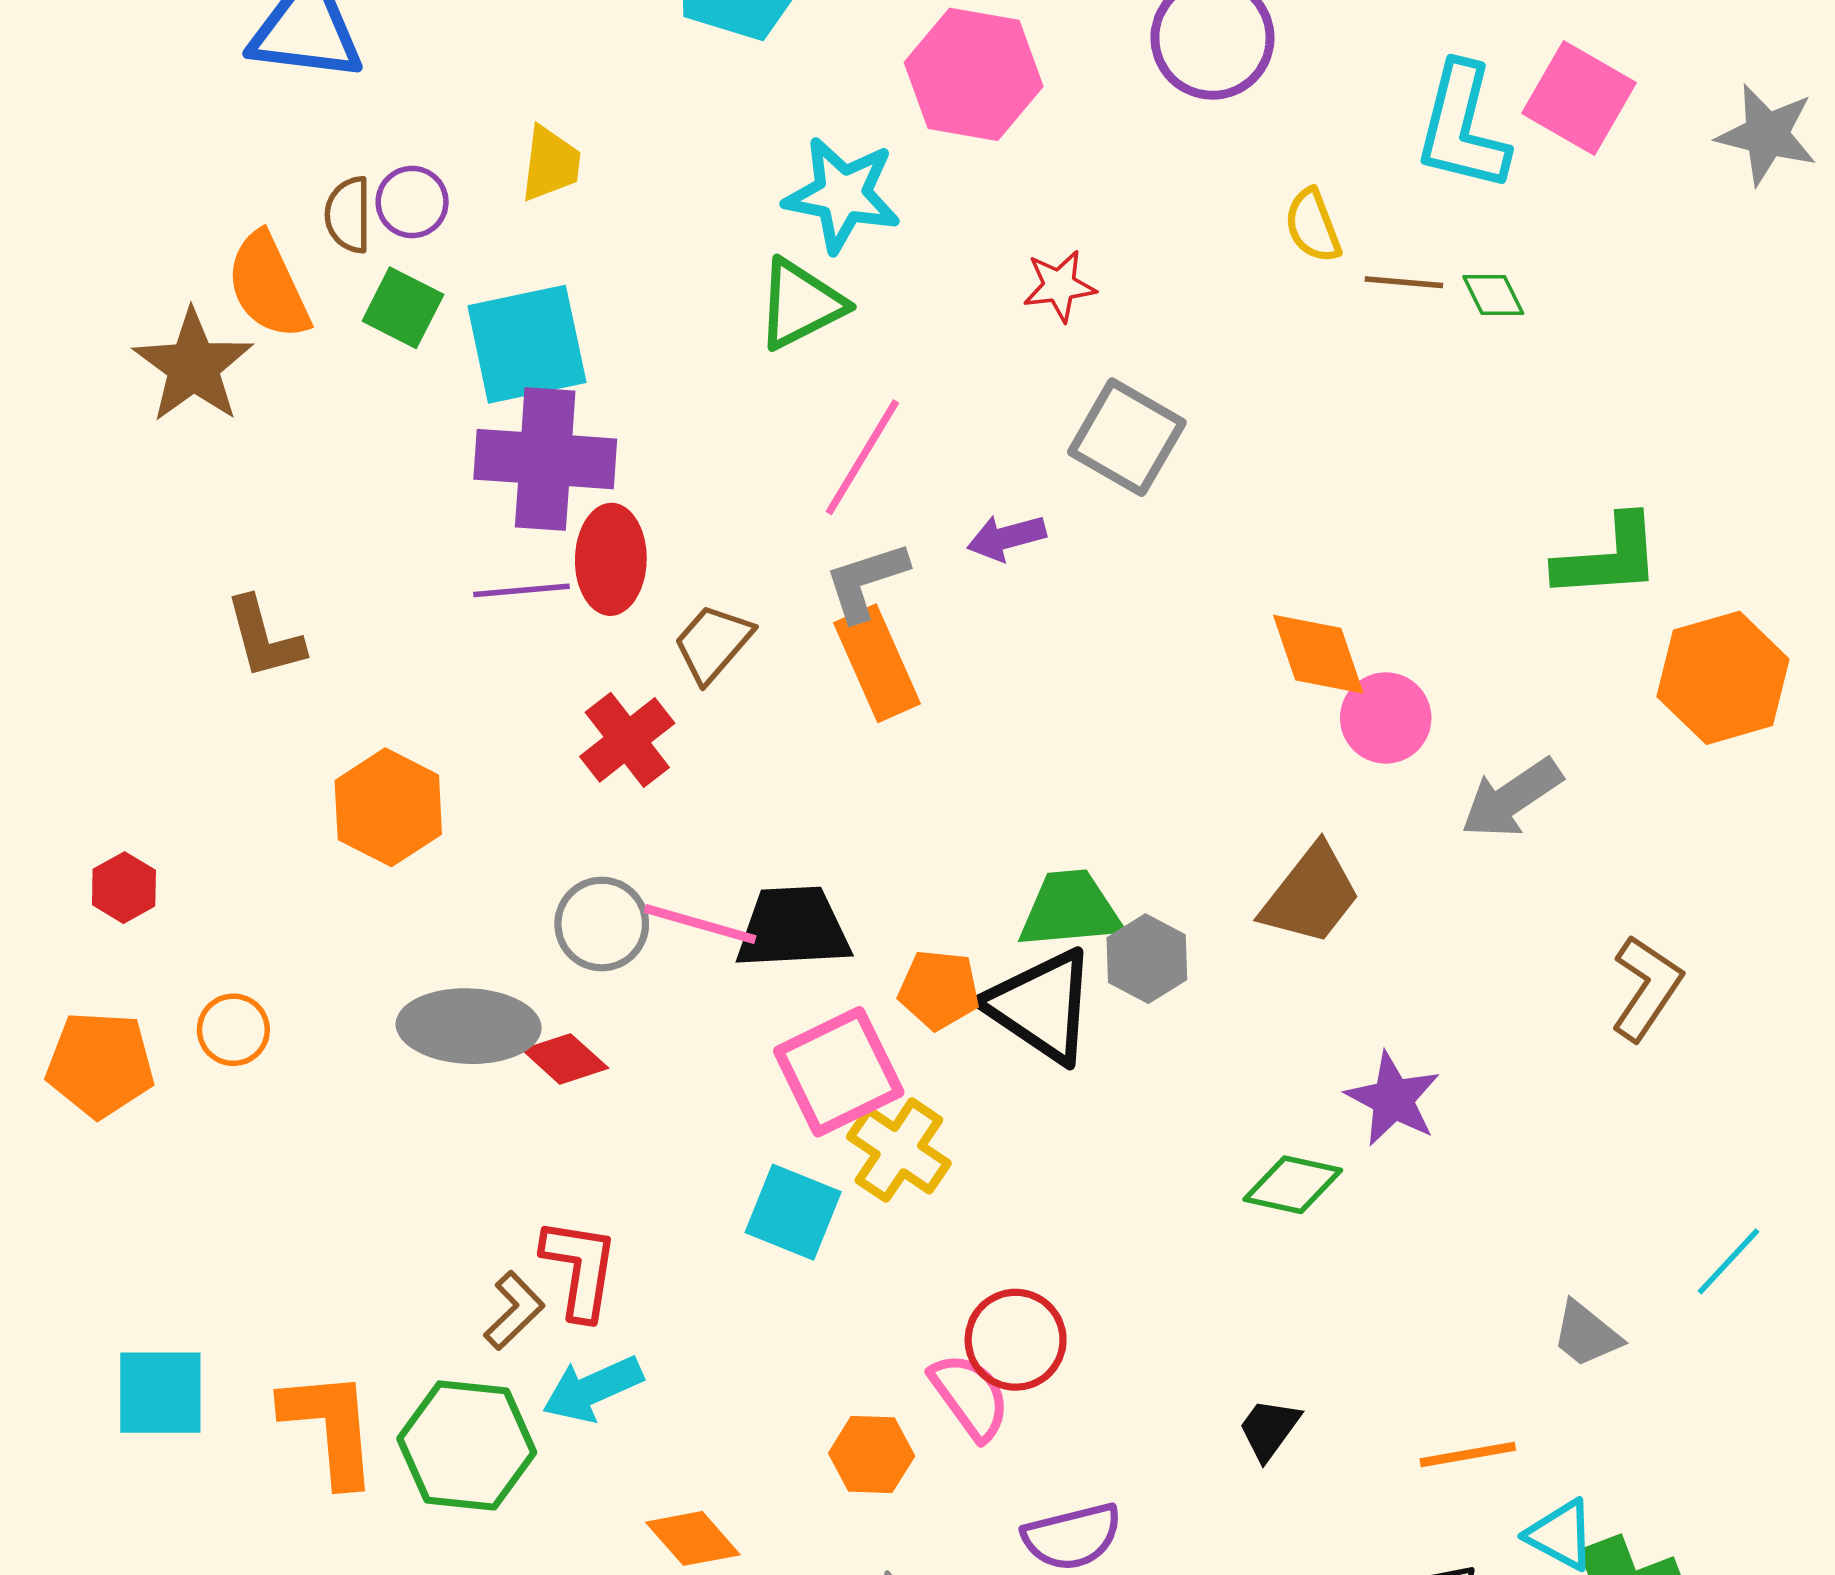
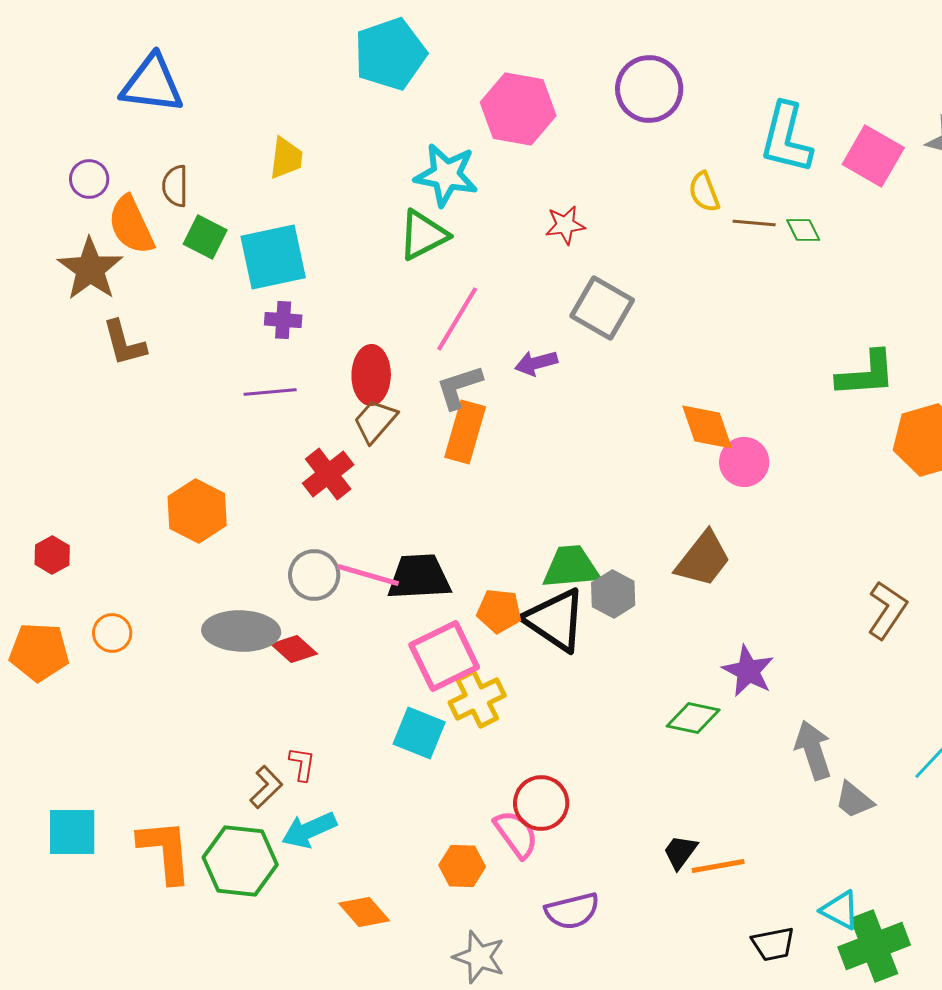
pink square: (1579, 98) -> (873, 156), moved
purple circle: (412, 202) -> (89, 179), moved
purple cross: (545, 459) -> (283, 320), size x0.5
red ellipse: (611, 559) -> (371, 375), moved
brown L-shape: (264, 638) -> (124, 343), moved
orange rectangle: (877, 663) -> (465, 432), turned 40
gray arrow: (1512, 798) -> (813, 750), moved, turned 106
yellow cross: (899, 1150) -> (477, 699), turned 30
red L-shape: (580, 1269) -> (302, 764), size x0.6
orange line: (1468, 1455) -> (718, 866), moved

